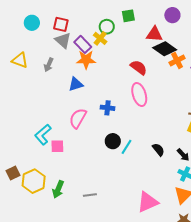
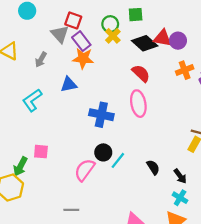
purple circle: (172, 15) -> (178, 41), moved
red square: (61, 24) -> (73, 20), moved
yellow cross: (100, 38) -> (113, 36), moved
black diamond: (165, 49) -> (145, 43), moved
blue cross: (108, 108) -> (101, 115), size x1.5
pink semicircle: (78, 118) -> (85, 170), moved
cyan L-shape: (43, 135) -> (32, 100), moved
green arrow: (58, 189) -> (20, 166), moved

